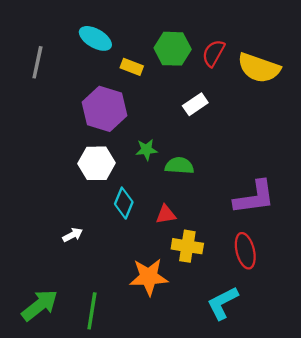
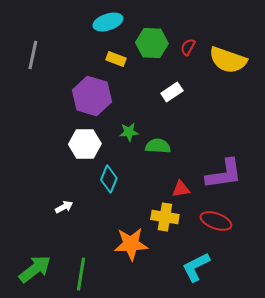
cyan ellipse: (95, 38) -> (108, 22), moved, turned -48
red semicircle: (213, 53) -> (188, 47), size x0.7
red triangle: (166, 214) -> (181, 189), moved
red ellipse: (245, 251) -> (216, 221), turned -56

